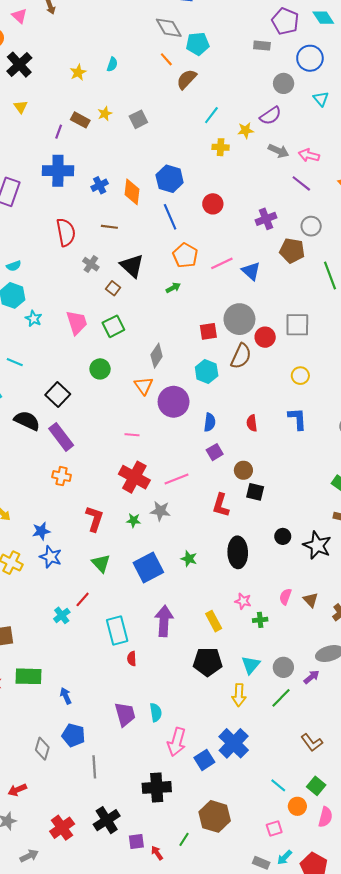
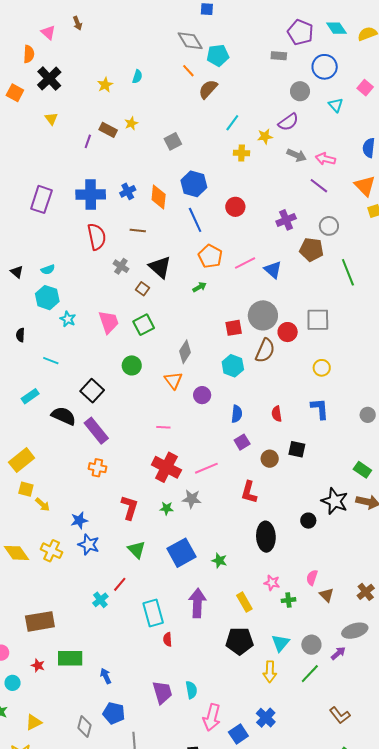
gray square: (138, 119) -> (173, 141), moved
blue cross: (58, 171) -> (91, 195), moved
purple circle: (174, 402) -> (202, 395), size x0.6
black square: (255, 492) -> (297, 449), moved
black star: (317, 545) -> (335, 501), moved
green star: (189, 559) -> (219, 561), moved
brown triangle: (311, 600) -> (327, 595), moved
blue cross: (234, 743) -> (266, 718), size x0.7

